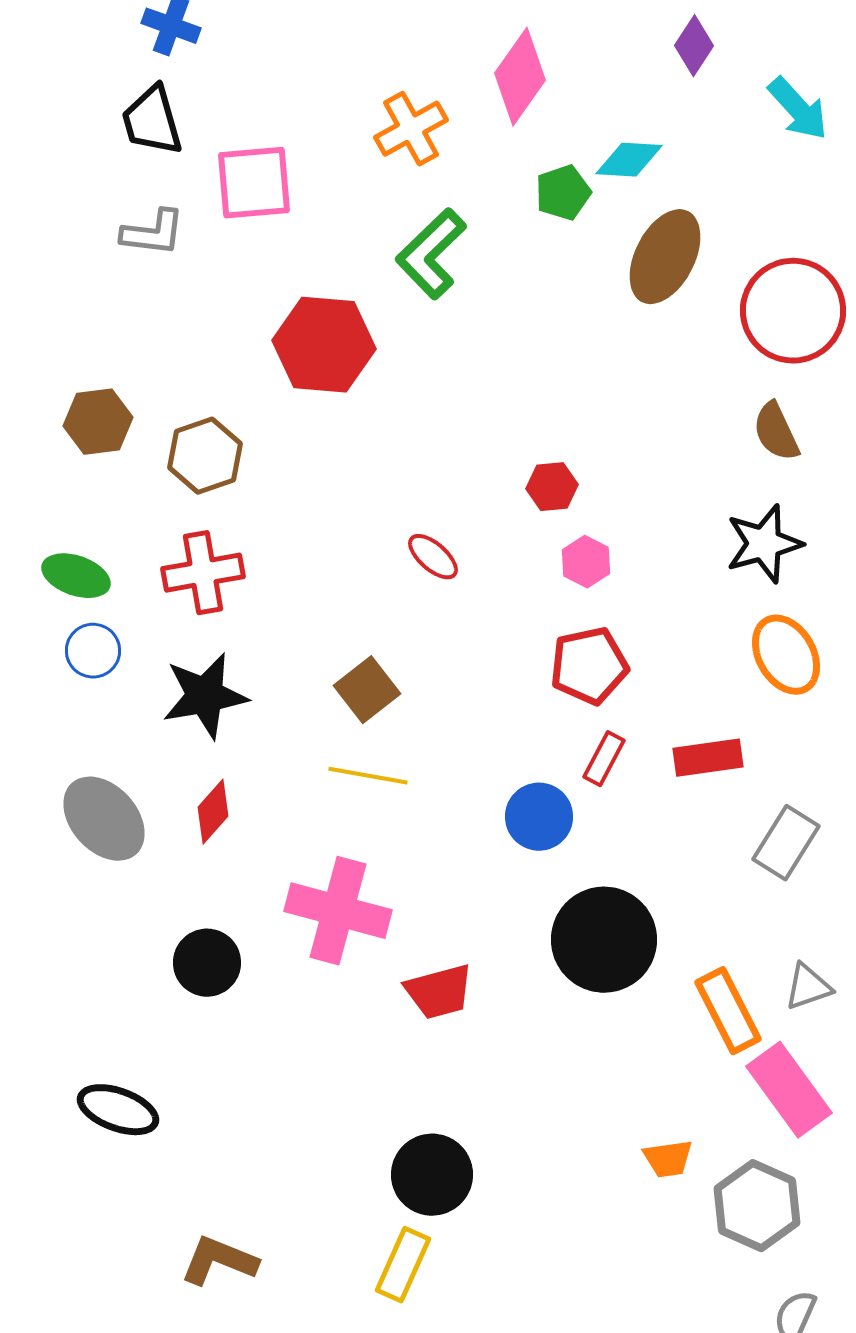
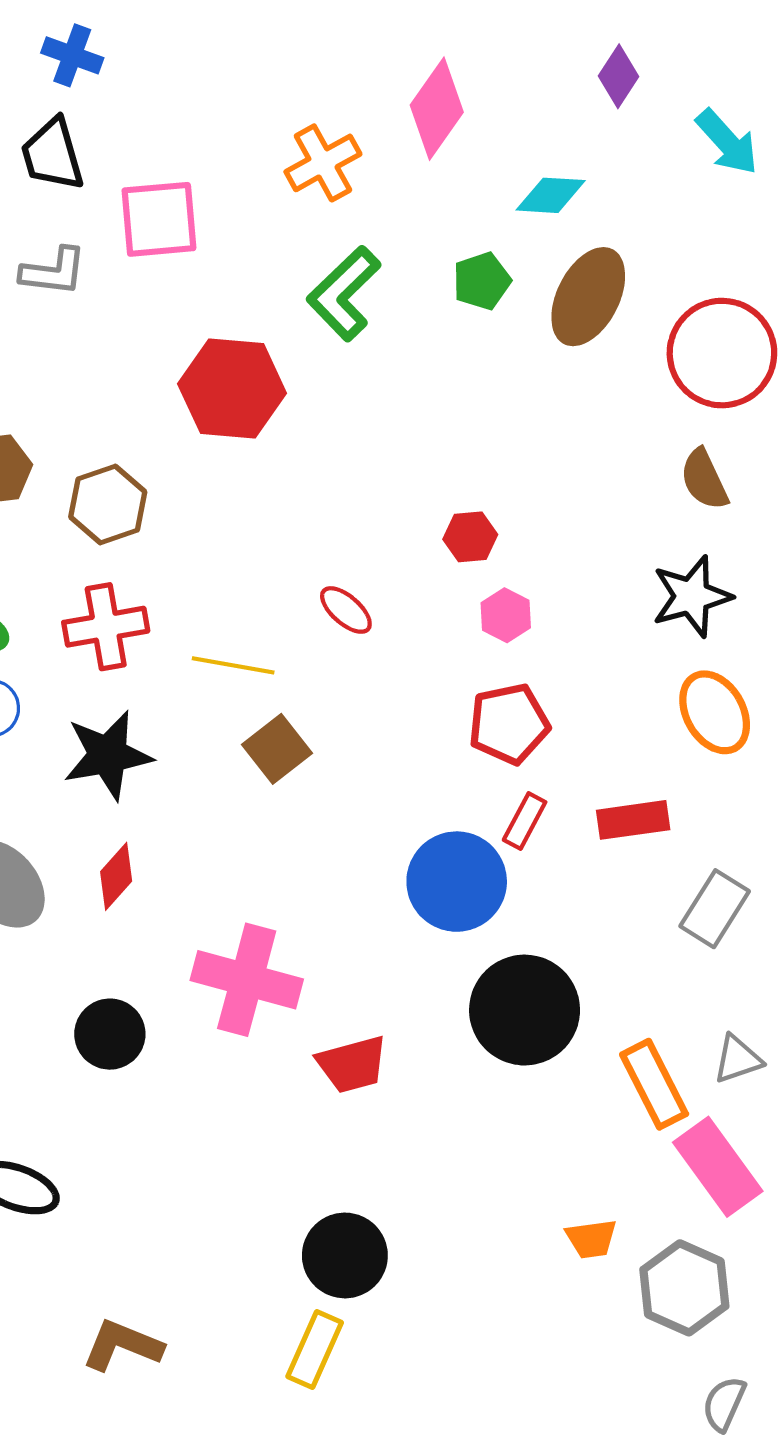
green pentagon: (563, 193) -> (482, 281), moved
yellow line: (368, 776) -> (233, 665), moved
blue circle: (539, 817) -> (457, 882), size x1.4

